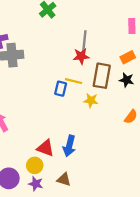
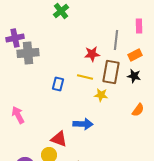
gray line: (84, 41) -> (116, 40), moved
blue rectangle: (61, 89) -> (58, 84), moved
blue arrow: (69, 146) -> (83, 124), moved, turned -102

